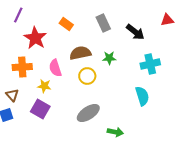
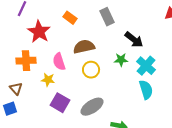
black arrow: (135, 32) -> (134, 40), moved
green star: (109, 58) -> (121, 60), moved
cyan cross: (150, 64) -> (146, 66), moved, turned -36
purple square: (40, 109) -> (60, 103), moved

